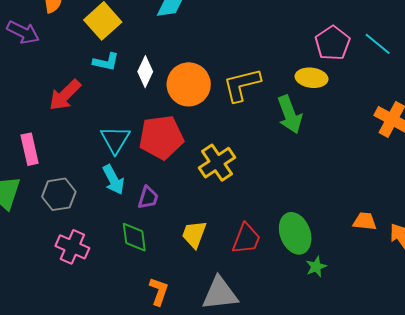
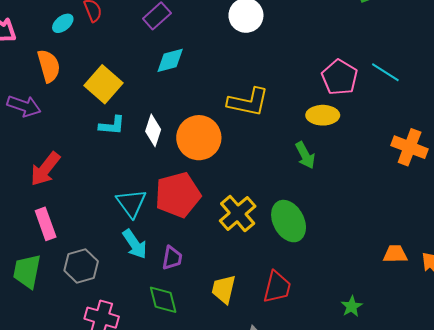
yellow L-shape: (242, 85) -> (248, 102), moved, turned -147
red arrow: (65, 95) -> (45, 169), moved
green arrow: (290, 114) -> (305, 155), size x0.7
green ellipse: (295, 233) -> (289, 221), moved

